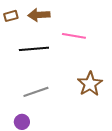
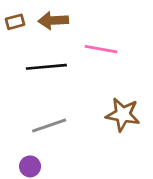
brown star: (90, 84) -> (123, 115), turned -30

